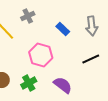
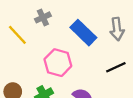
blue rectangle: (63, 29) -> (83, 33), size x1.6

